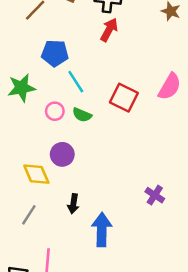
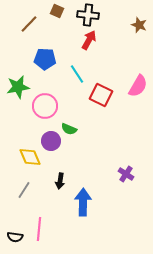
cyan line: (76, 82) -> (77, 74), moved
pink circle: (55, 111) -> (45, 106), size x1.6
green semicircle: (82, 115) -> (69, 129), moved

